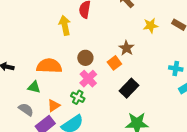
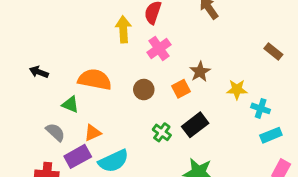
yellow star: (151, 26) -> (237, 89), moved
brown circle: (85, 58) -> (144, 90), moved
pink cross: (88, 79) -> (159, 48), moved
green cross: (78, 97) -> (162, 132), moved

